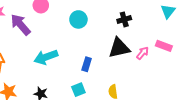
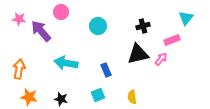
pink rectangle: (164, 46) -> (172, 40), moved, turned -42
cyan arrow: (46, 57) -> (66, 63), turned 30
blue rectangle: (87, 64) -> (106, 70), turned -40

